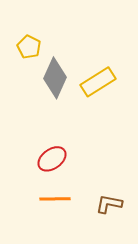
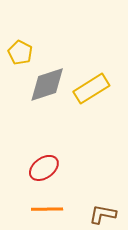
gray diamond: (55, 78) -> (47, 84), turned 48

